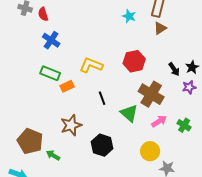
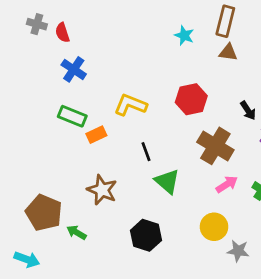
brown triangle: (160, 28) -> (228, 52), turned 40
green triangle: (129, 113) -> (167, 181), moved
brown star: (71, 125) -> (102, 190), turned -30
black hexagon: (102, 145) -> (146, 235), moved

